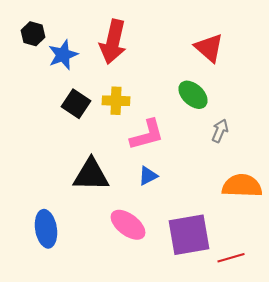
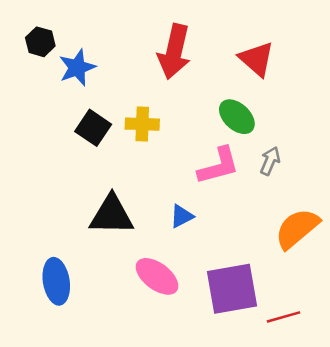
red arrow: (113, 42) -> (174, 52), moved
pink L-shape: (147, 135) -> (218, 166), moved
orange semicircle: (242, 186) -> (297, 228), turned -42

